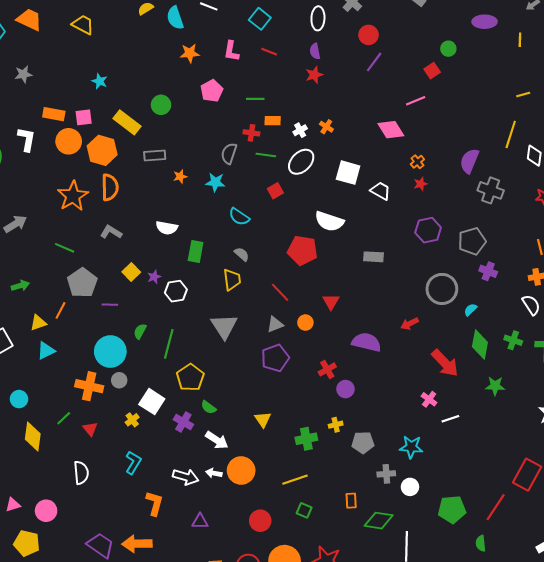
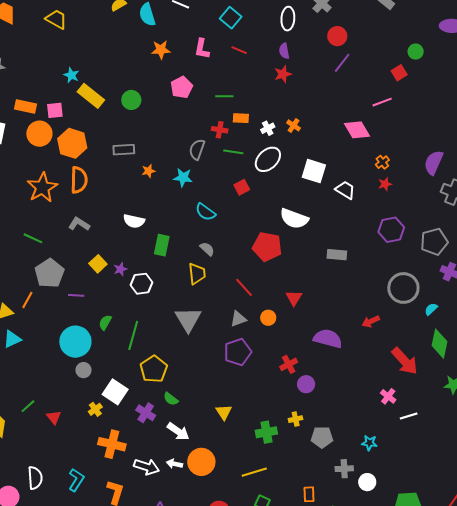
yellow rectangle: (127, 122) -> (91, 96), moved
orange cross: (89, 386) -> (112, 444), moved
cyan star: (411, 447) -> (369, 443), size x0.7
cyan L-shape: (133, 463) -> (76, 480), moved
white semicircle: (81, 473) -> (35, 478), moved

